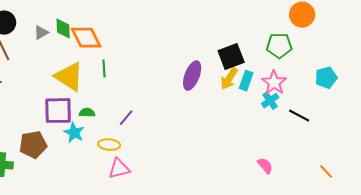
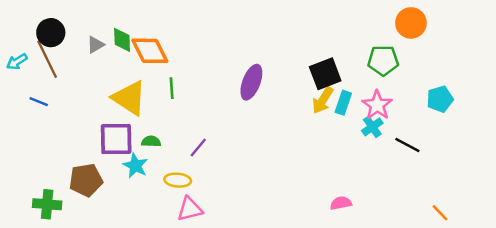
purple ellipse: (192, 76) -> (251, 82), moved
pink semicircle: (265, 166) -> (341, 203), moved, turned -60

